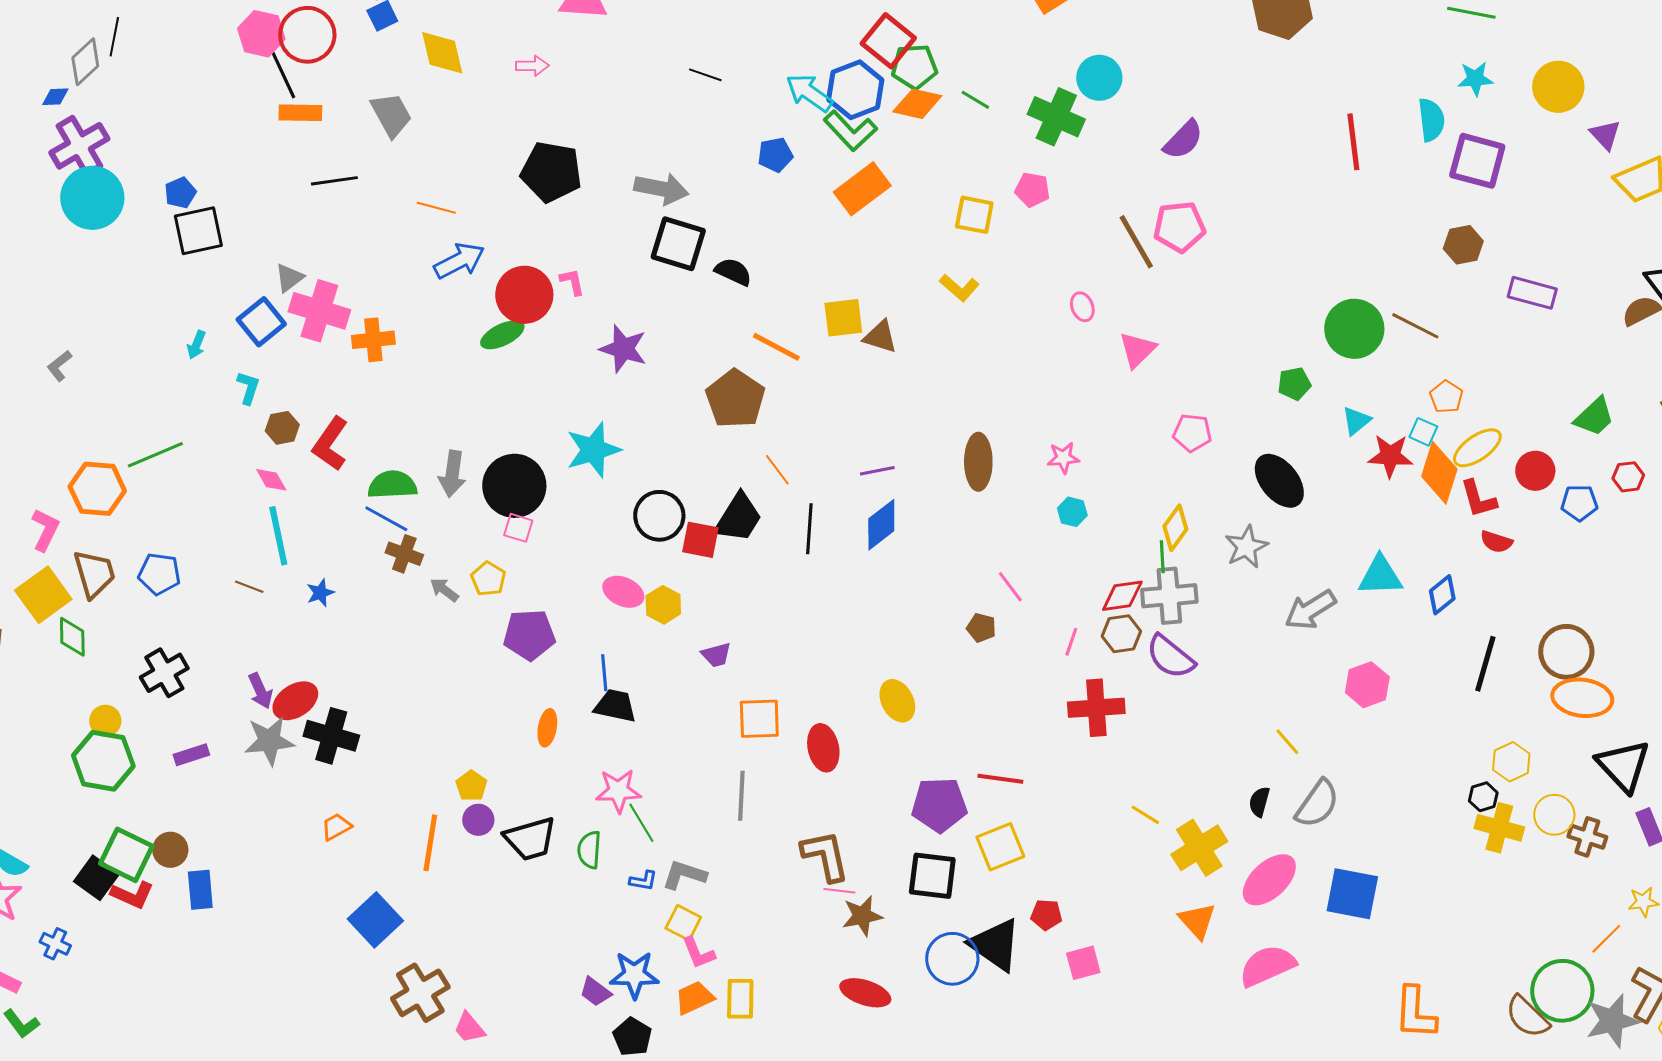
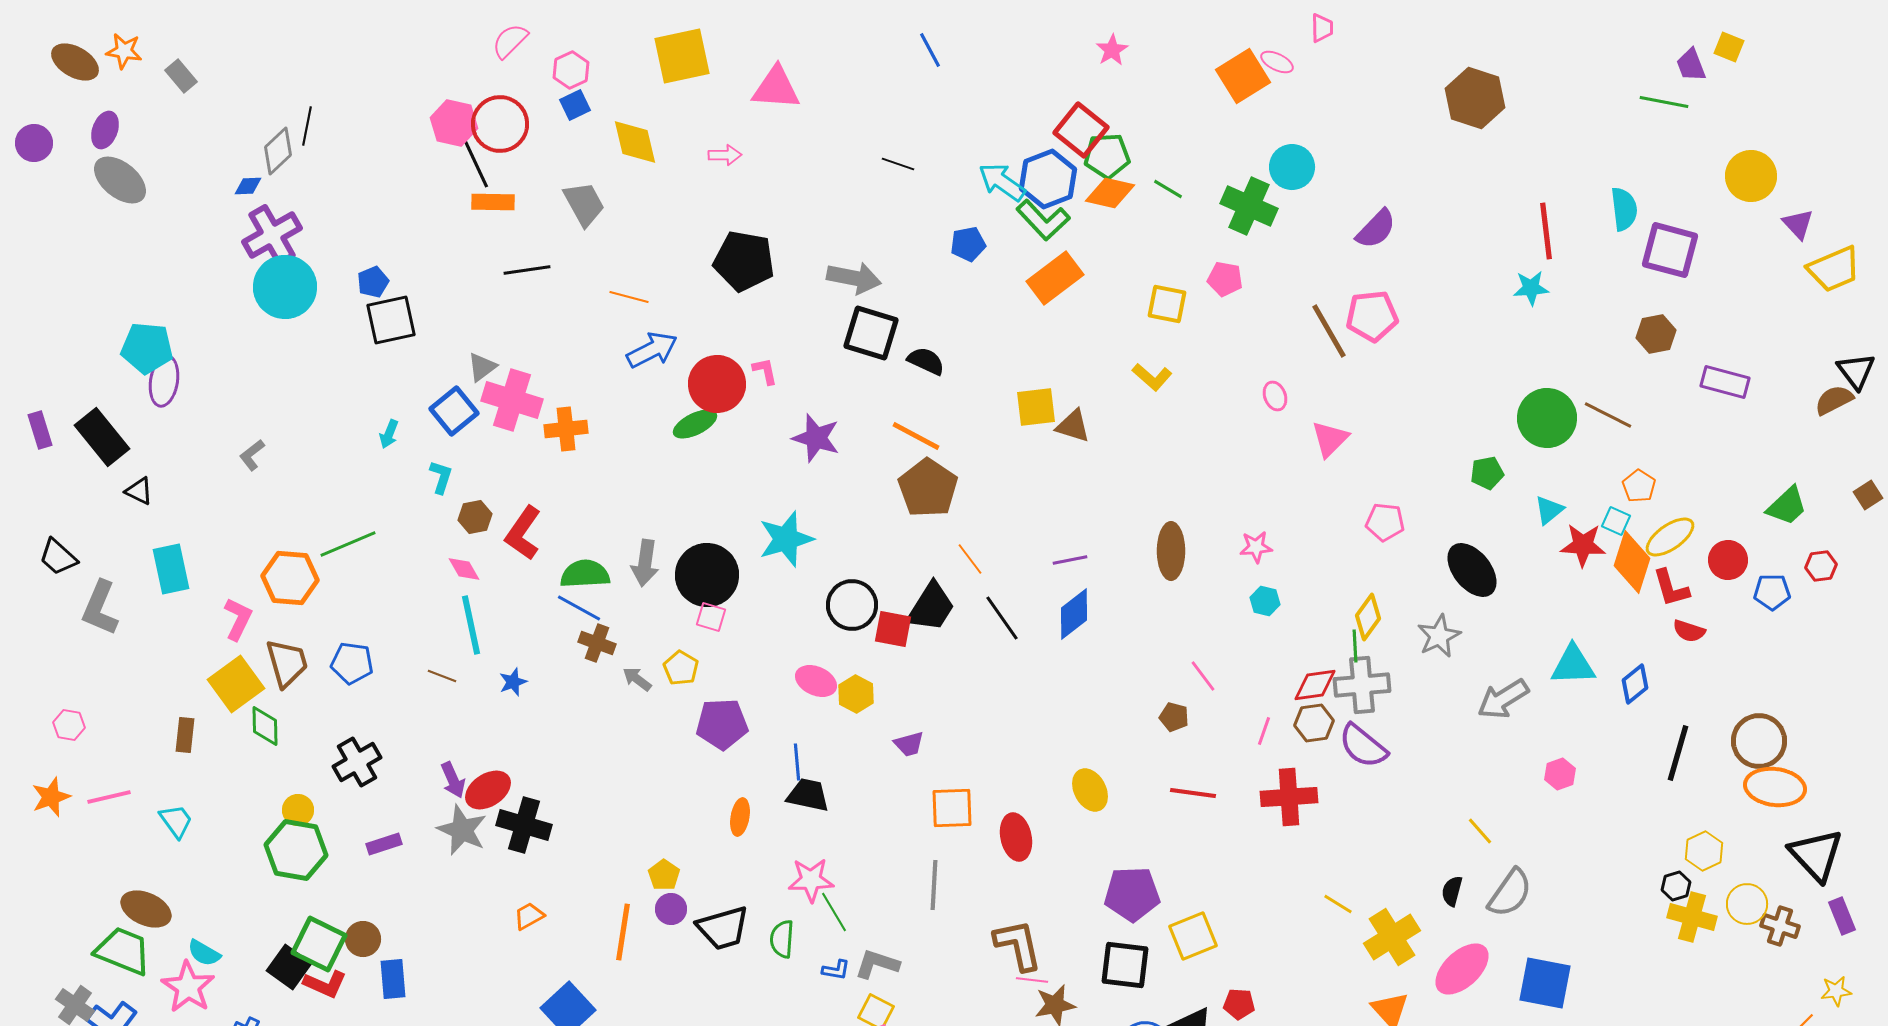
cyan star: (1475, 79) -> (1531, 288), moved
orange line: (776, 347) -> (916, 436), moved
black line: (809, 529) -> (1002, 618), turned -39
pink hexagon: (1367, 685) -> (1560, 774), size x0.7
gray star: (269, 741) -> (462, 830), turned 30
red line: (1000, 779) -> (1193, 793), moved

